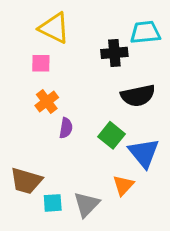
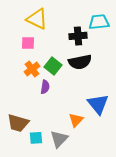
black semicircle: (138, 96) -> (80, 62), moved
green square: (111, 135) -> (53, 66), moved
orange triangle: (123, 185) -> (76, 120), moved

